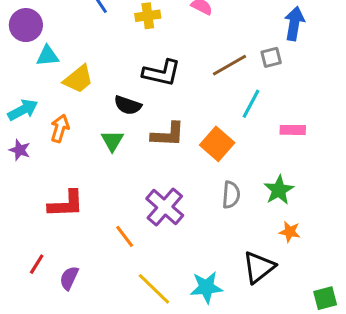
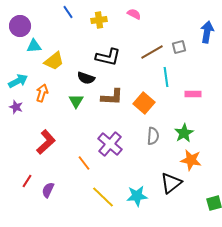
blue arrow: (294, 23) -> (207, 32), moved
cyan line: (251, 104) -> (166, 77), turned -36
red L-shape: (66, 204) -> (46, 142), turned -40
orange star: (290, 232) -> (191, 160), size x1.5

